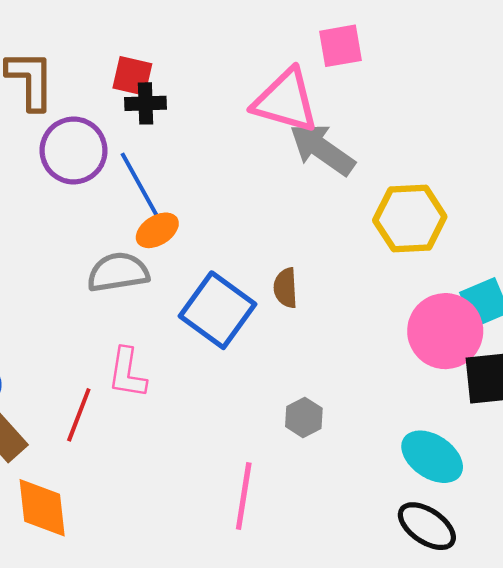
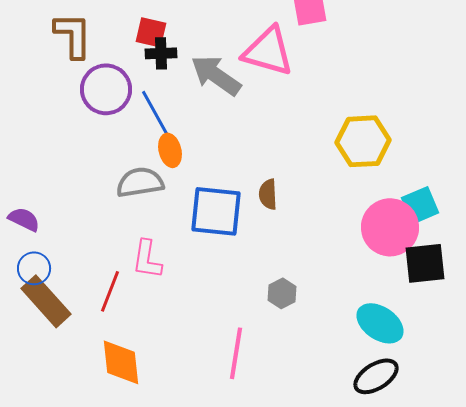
gray arrow: (322, 149) -> (216, 75), moved
orange ellipse: (157, 230) -> (170, 150), turned -72
blue square: (217, 310) -> (216, 211), turned -30
orange diamond: (42, 508) -> (121, 362), moved
black ellipse: (427, 526) -> (376, 376), turned -66

